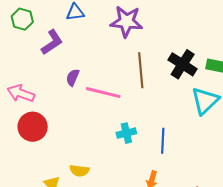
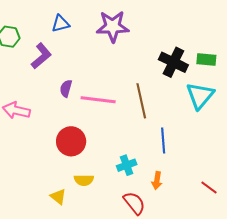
brown line: (141, 70) -> (141, 101), moved
red circle: (33, 127) -> (71, 141), moved
cyan cross: (126, 133) -> (127, 165), moved

